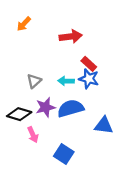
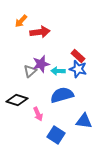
red arrow: (71, 36) -> (40, 32), moved
purple star: (45, 107) -> (41, 64), moved
blue triangle: (104, 126) -> (84, 121), moved
pink arrow: (33, 135) -> (38, 114), moved

